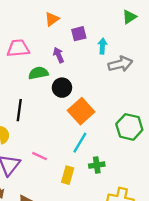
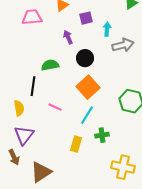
pink trapezoid: (18, 48) -> (32, 17), moved
green semicircle: (38, 73) -> (50, 65), moved
black circle: (62, 88) -> (85, 58), moved
pink line: (39, 156) -> (55, 107), moved

